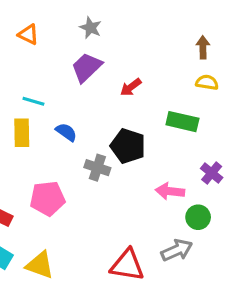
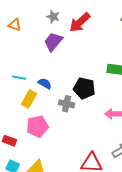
red arrow: (131, 87) -> (80, 22), moved, size x1.6
cyan line: (33, 101) -> (19, 78), moved
yellow rectangle: (22, 133) -> (29, 99), moved, turned 36

